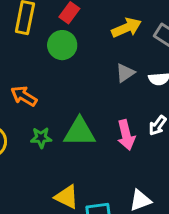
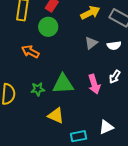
orange arrow: (24, 96) -> (30, 52), moved
yellow triangle: (67, 197) -> (56, 116), moved

